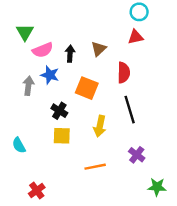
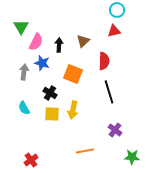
pink semicircle: (43, 50) -> (36, 42), turned -42
yellow arrow: (100, 126) -> (73, 110), moved
cyan semicircle: (19, 145) -> (24, 108), moved
orange line: (95, 167) -> (85, 151), moved

